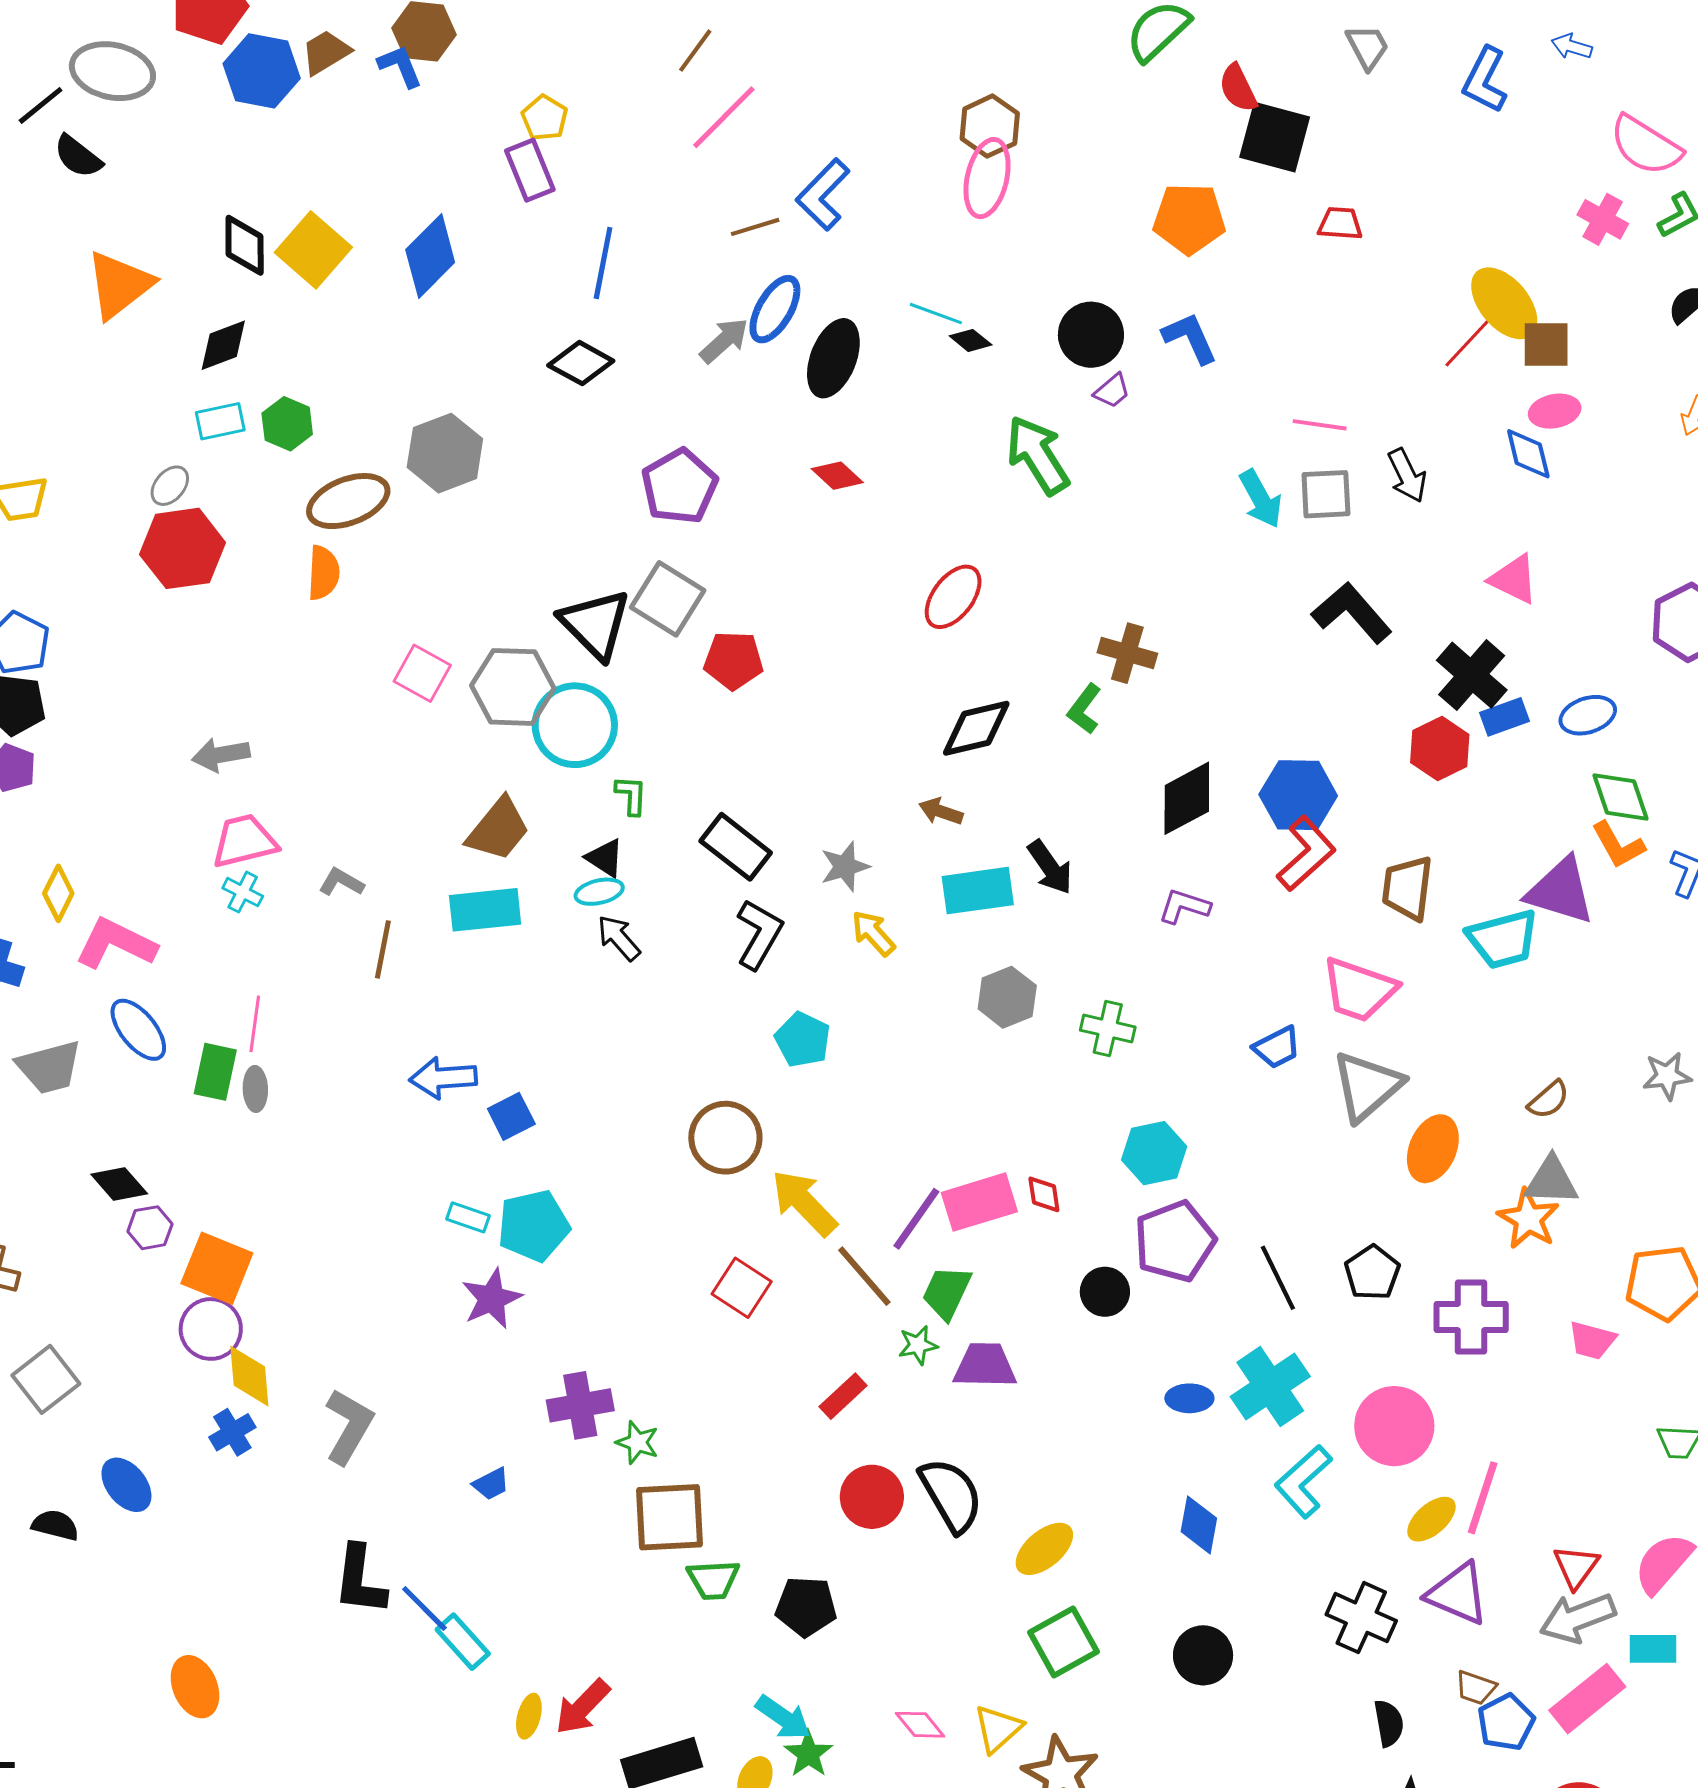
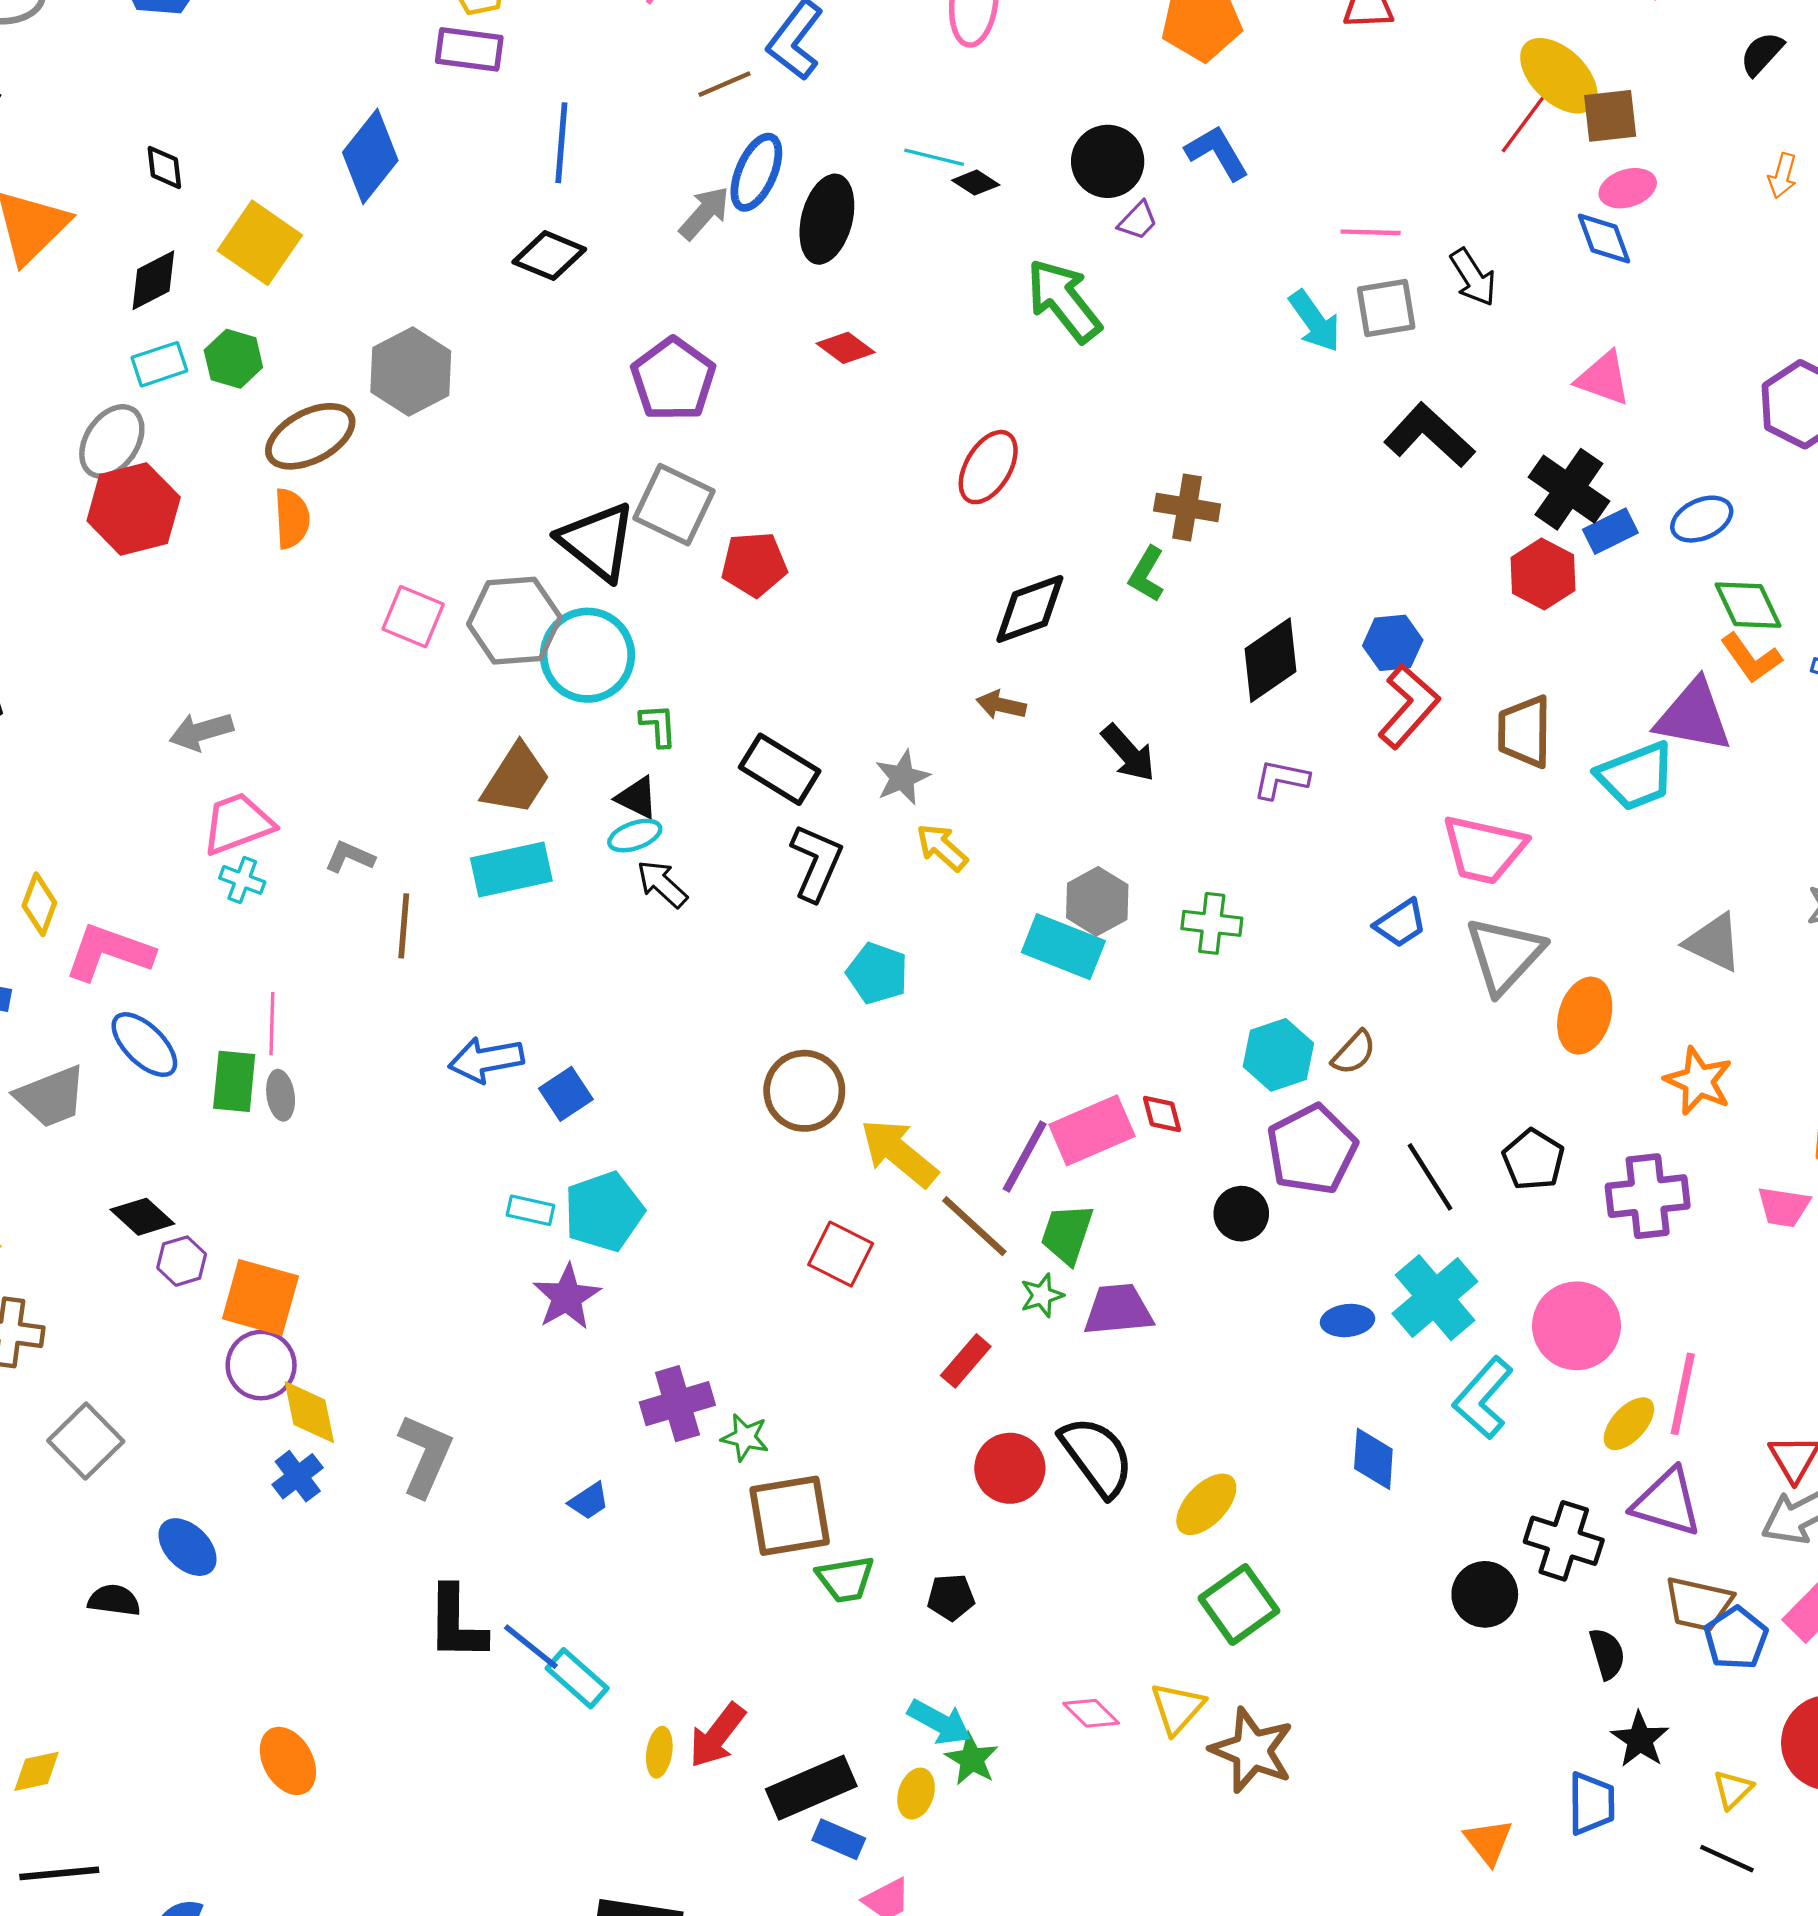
purple rectangle: (530, 170) -> (469, 49), turned -54
black diamond: (245, 245) -> (164, 167), size x0.7
yellow square: (313, 250) -> (260, 243), moved
gray ellipse: (170, 486) -> (112, 441), size x1.6
blue hexagon: (1298, 795) -> (1393, 643), size x0.7
cyan rectangle: (978, 891) -> (1063, 947), moved, turned 36
brown semicircle: (1549, 1100) -> (1354, 1053), moved
gray triangle: (1551, 1181) -> (1714, 942), moved, turned 30
black pentagon: (806, 1607) -> (951, 1597), size x0.7
black circle: (1203, 1655) -> (1485, 1594), moved
brown trapezoid: (1476, 1688) -> (1698, 1604), size x1.5

